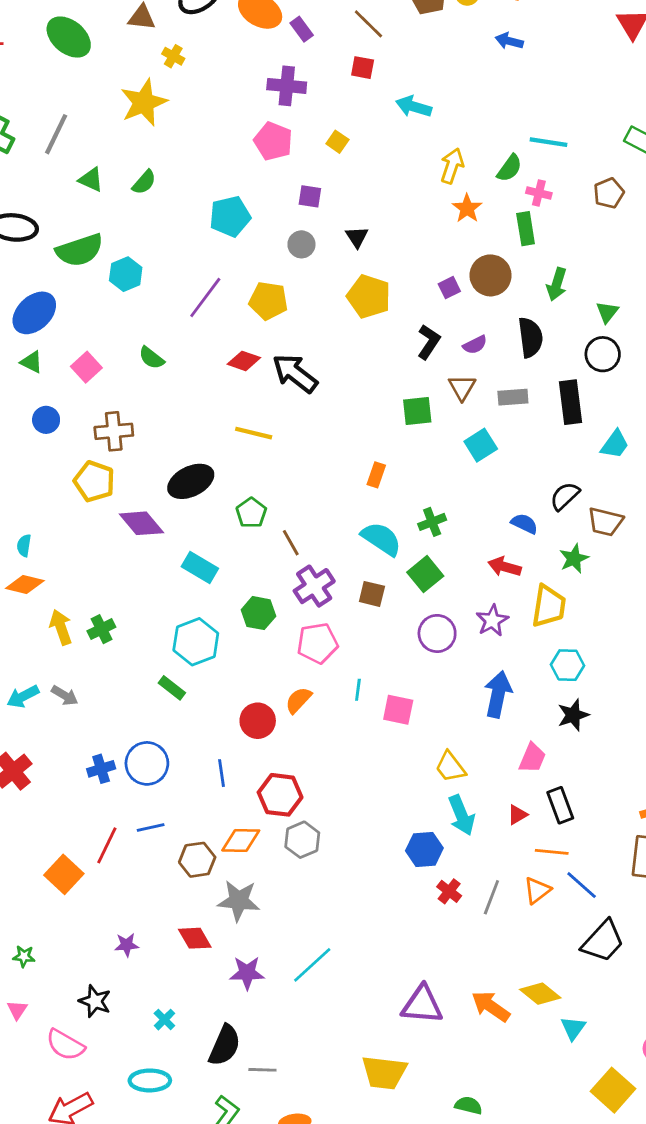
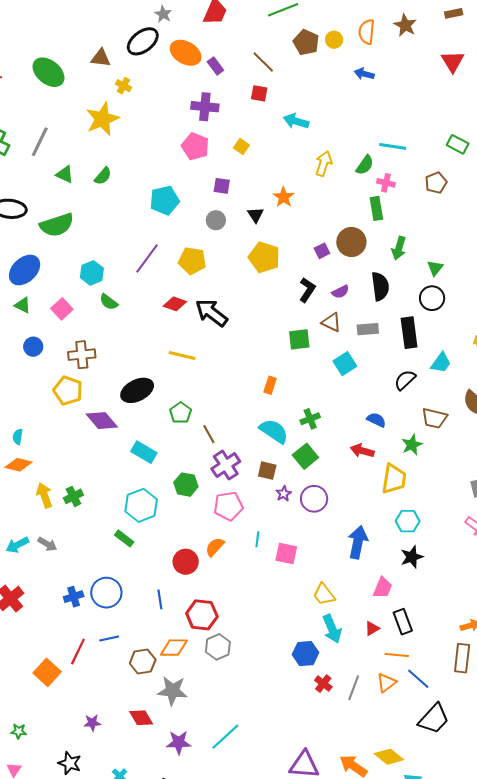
orange star: (467, 208) -> (284, 197), moved
cyan hexagon: (126, 274) -> (92, 273), moved
brown triangle: (462, 387) -> (331, 322), turned -35
black semicircle: (565, 496) -> (405, 380), moved
purple star: (492, 621) -> (284, 494), moved, size x0.7

